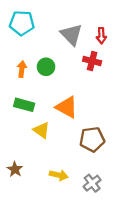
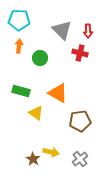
orange arrow: (22, 69) -> (19, 46), moved
brown star: (15, 169) -> (33, 159), moved

